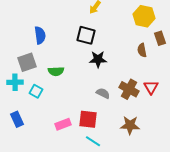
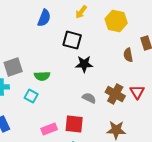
yellow hexagon: (144, 16) -> (116, 21), moved
blue semicircle: (40, 35) -> (44, 18), moved, turned 30
cyan square: (36, 91) -> (31, 96), moved

